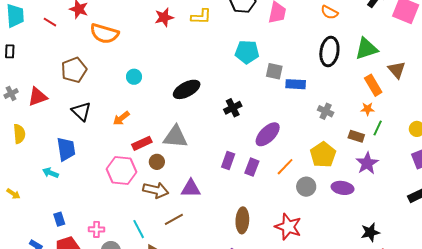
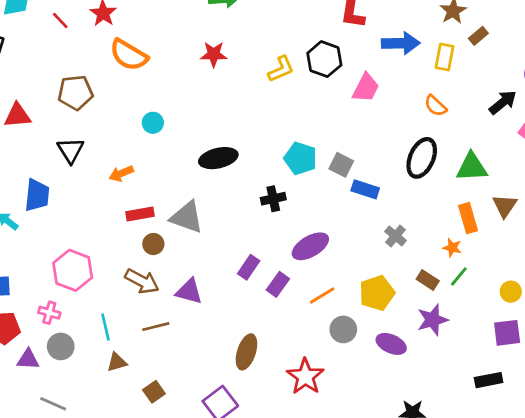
yellow L-shape: (201, 17) -> (281, 69), moved, turned -40
cyan pentagon: (247, 52) -> (300, 158), moved
pink hexagon: (122, 171) -> (73, 270), moved

